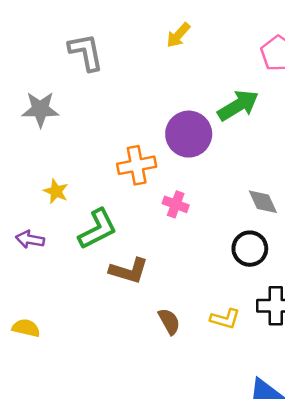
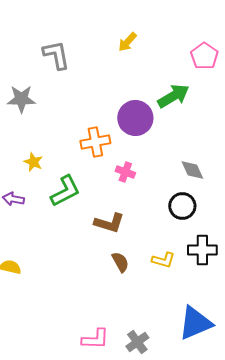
brown L-shape: (129, 271) -> (109, 223), moved

